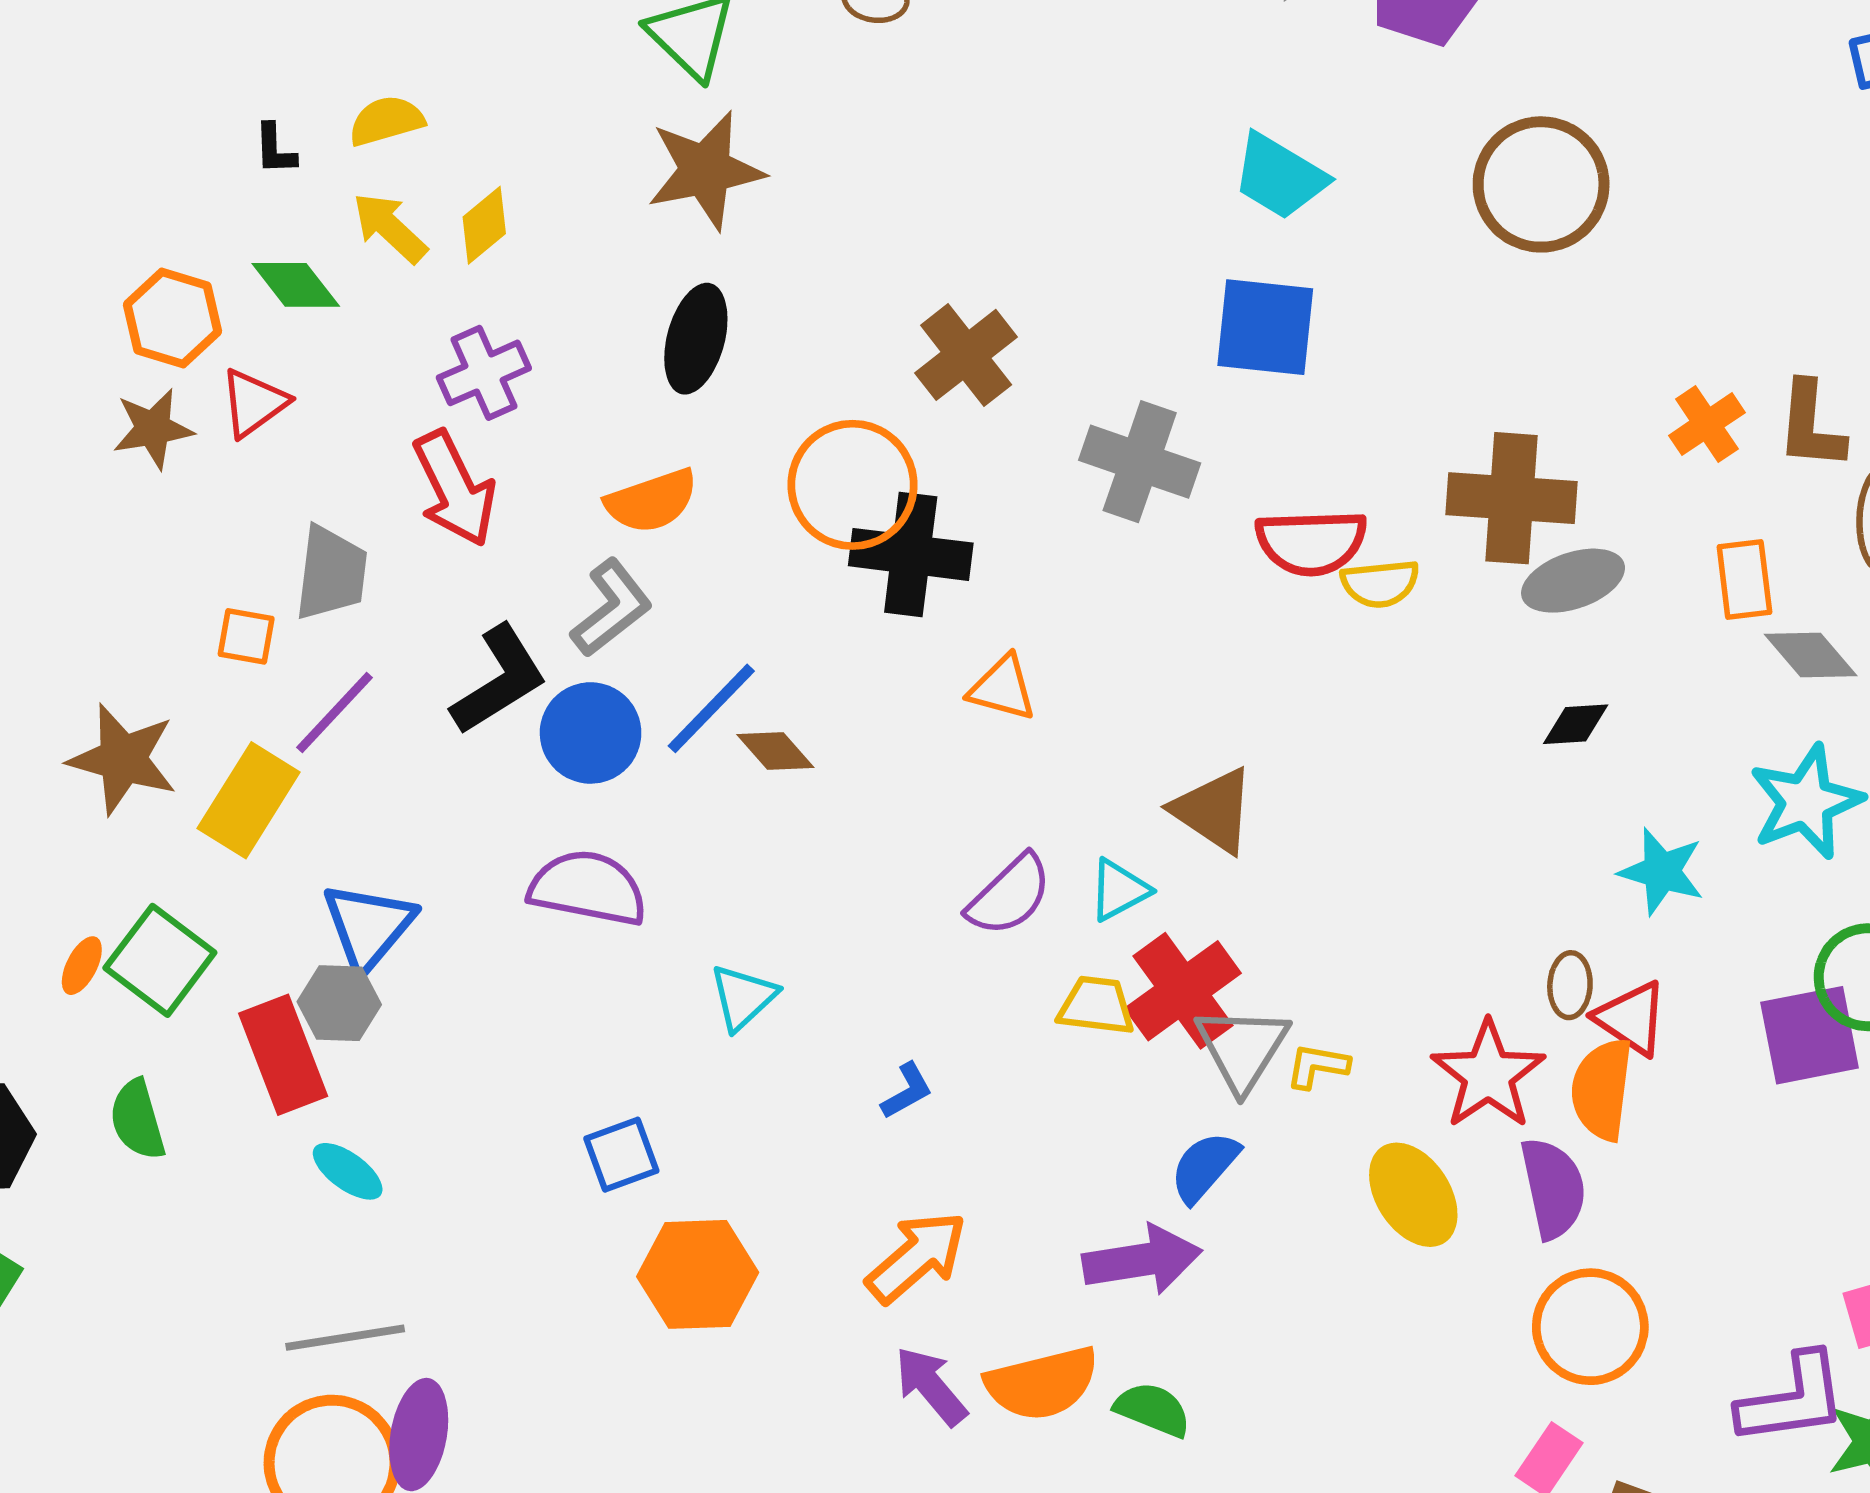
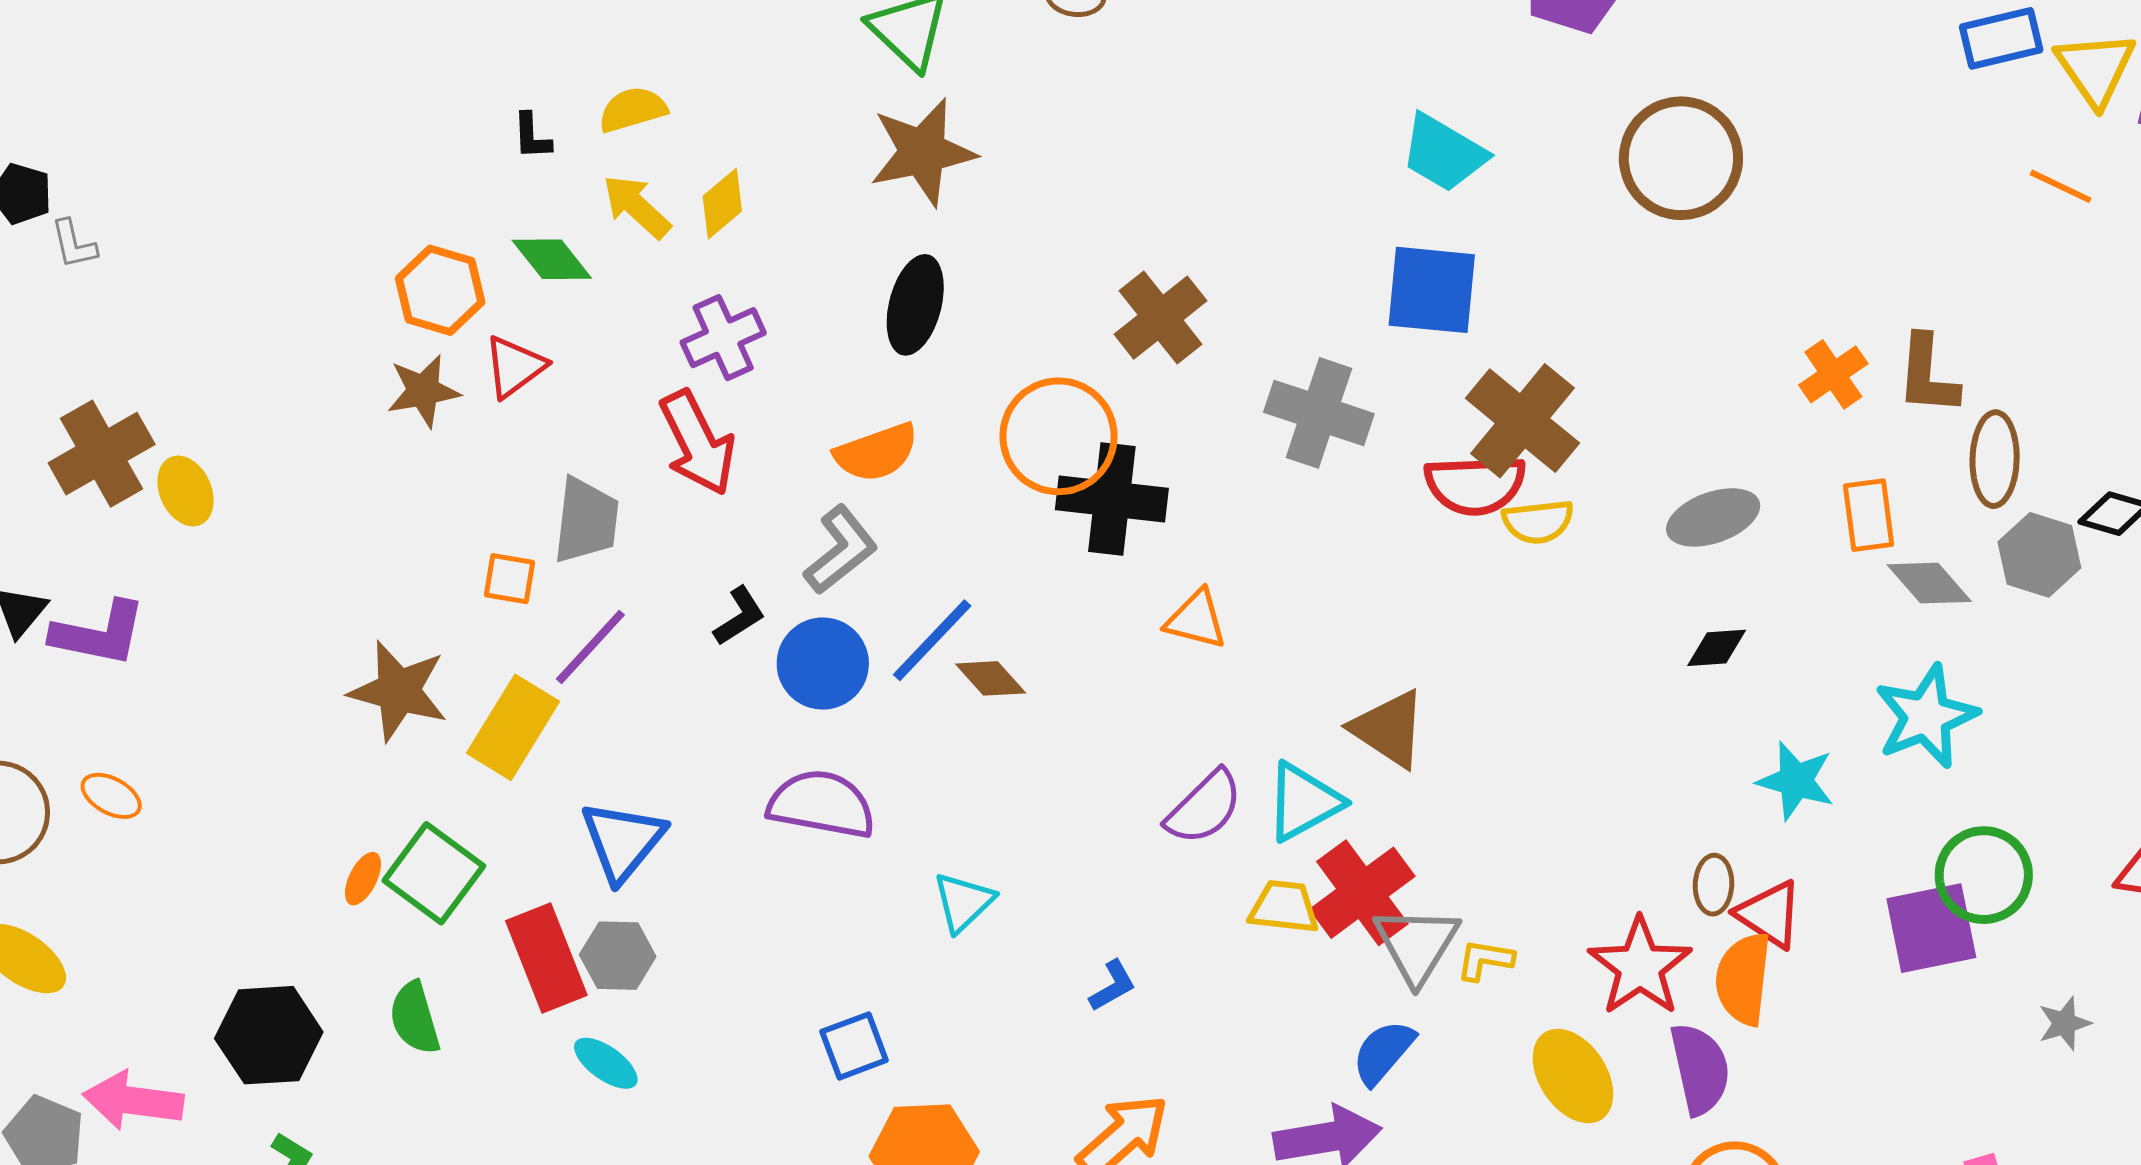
brown cross: (1511, 498) -> (1522, 421), moved, turned 36
black L-shape: (499, 680) -> (739, 616), size x0.6
cyan triangle: (1119, 890) -> (1304, 802), size x1.4
gray hexagon: (339, 1003) -> (618, 956), moved

